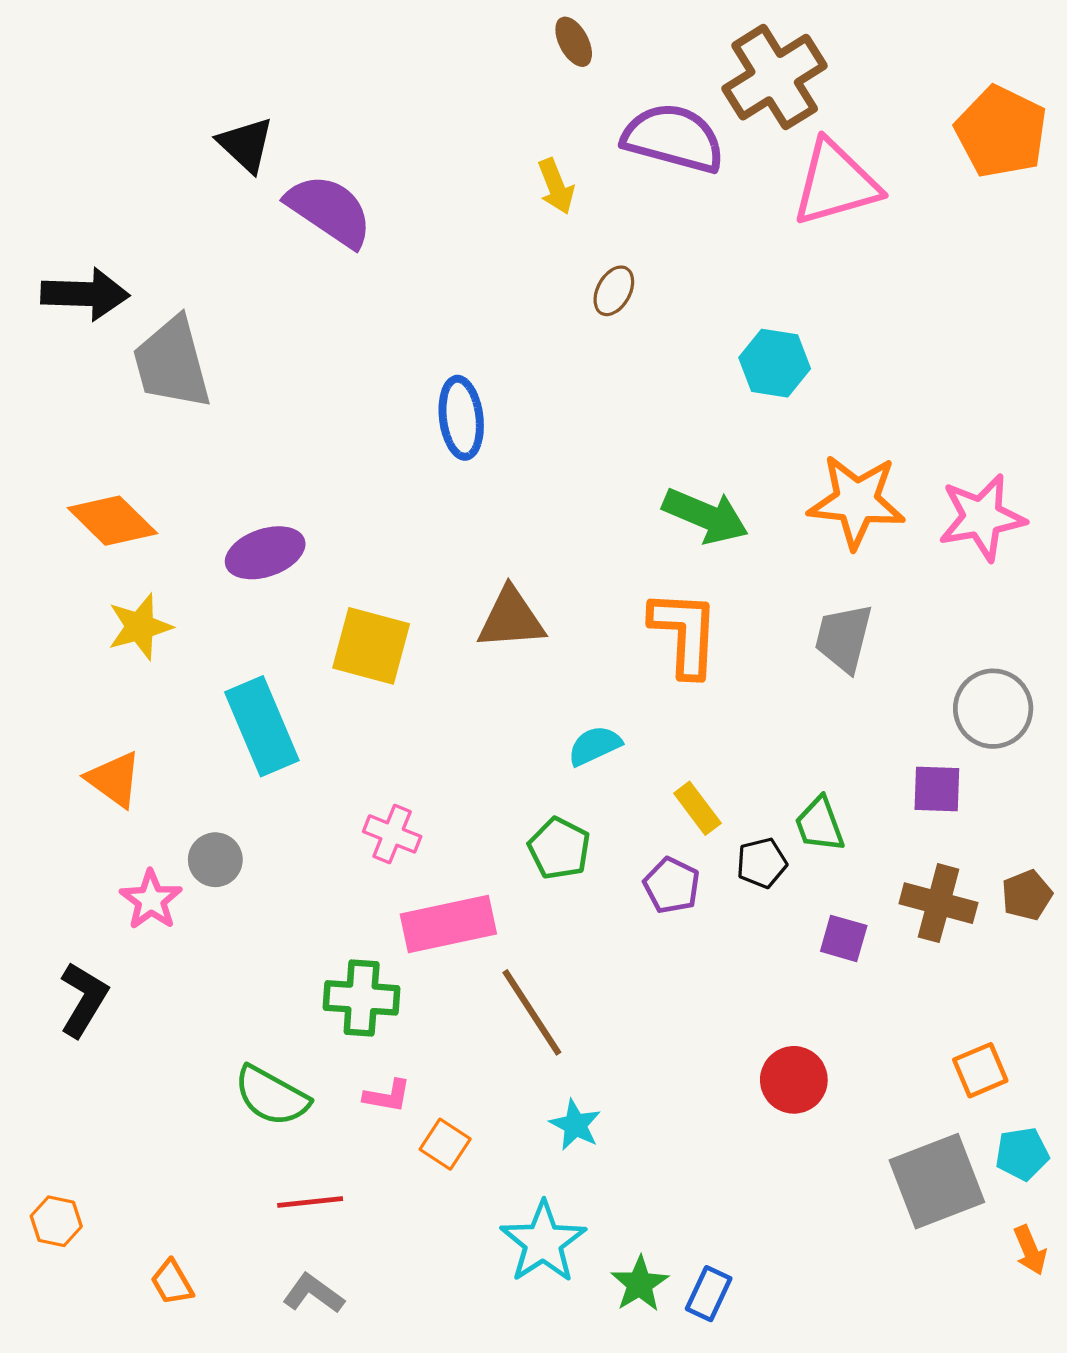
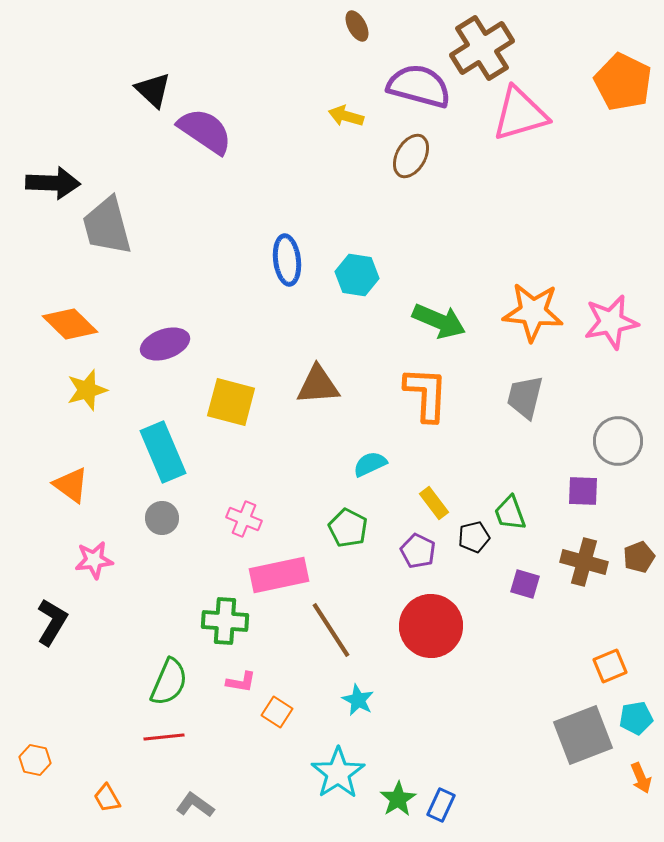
yellow arrow: (556, 186) -> (346, 116), turned 128
brown ellipse: (614, 291) -> (411, 156), moved, size x1.4
cyan hexagon: (775, 363) -> (357, 275), moved
gray circle: (215, 860) -> (162, 518), moved
pink star: (151, 900) -> (94, 560), turned 30
red circle: (794, 1080) -> (431, 626), moved, size x1.5
green semicircle: (272, 1096) -> (169, 682), turned -96
red line: (310, 1202) -> (164, 737), moved

